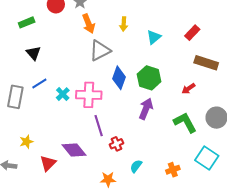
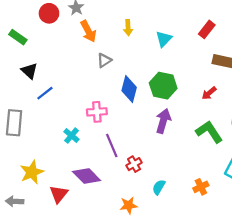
green rectangle: (27, 22) -> (18, 37), turned 63
gray triangle: (100, 50) -> (104, 60), size x0.6
blue line: (39, 83) -> (45, 93), moved
cyan cross: (63, 94) -> (71, 136), moved
pink cross: (89, 95) -> (97, 112), size x0.7
yellow star: (26, 142) -> (32, 172), size x1.5

